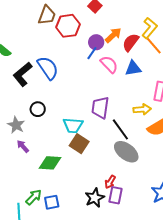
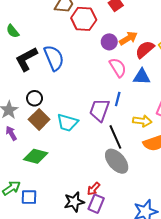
blue line: (92, 53) -> (118, 99), moved, turned -32
brown square: (79, 144) -> (39, 119), moved

